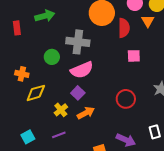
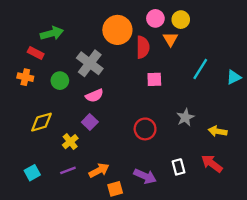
red rectangle: (17, 28) -> (36, 53), moved, turned -56
gray cross: (78, 42) -> (90, 63), turned 30
pink semicircle: (82, 70) -> (94, 96), size x0.7
orange cross: (22, 74) -> (25, 77), moved
orange arrow: (86, 113) -> (99, 170), moved

